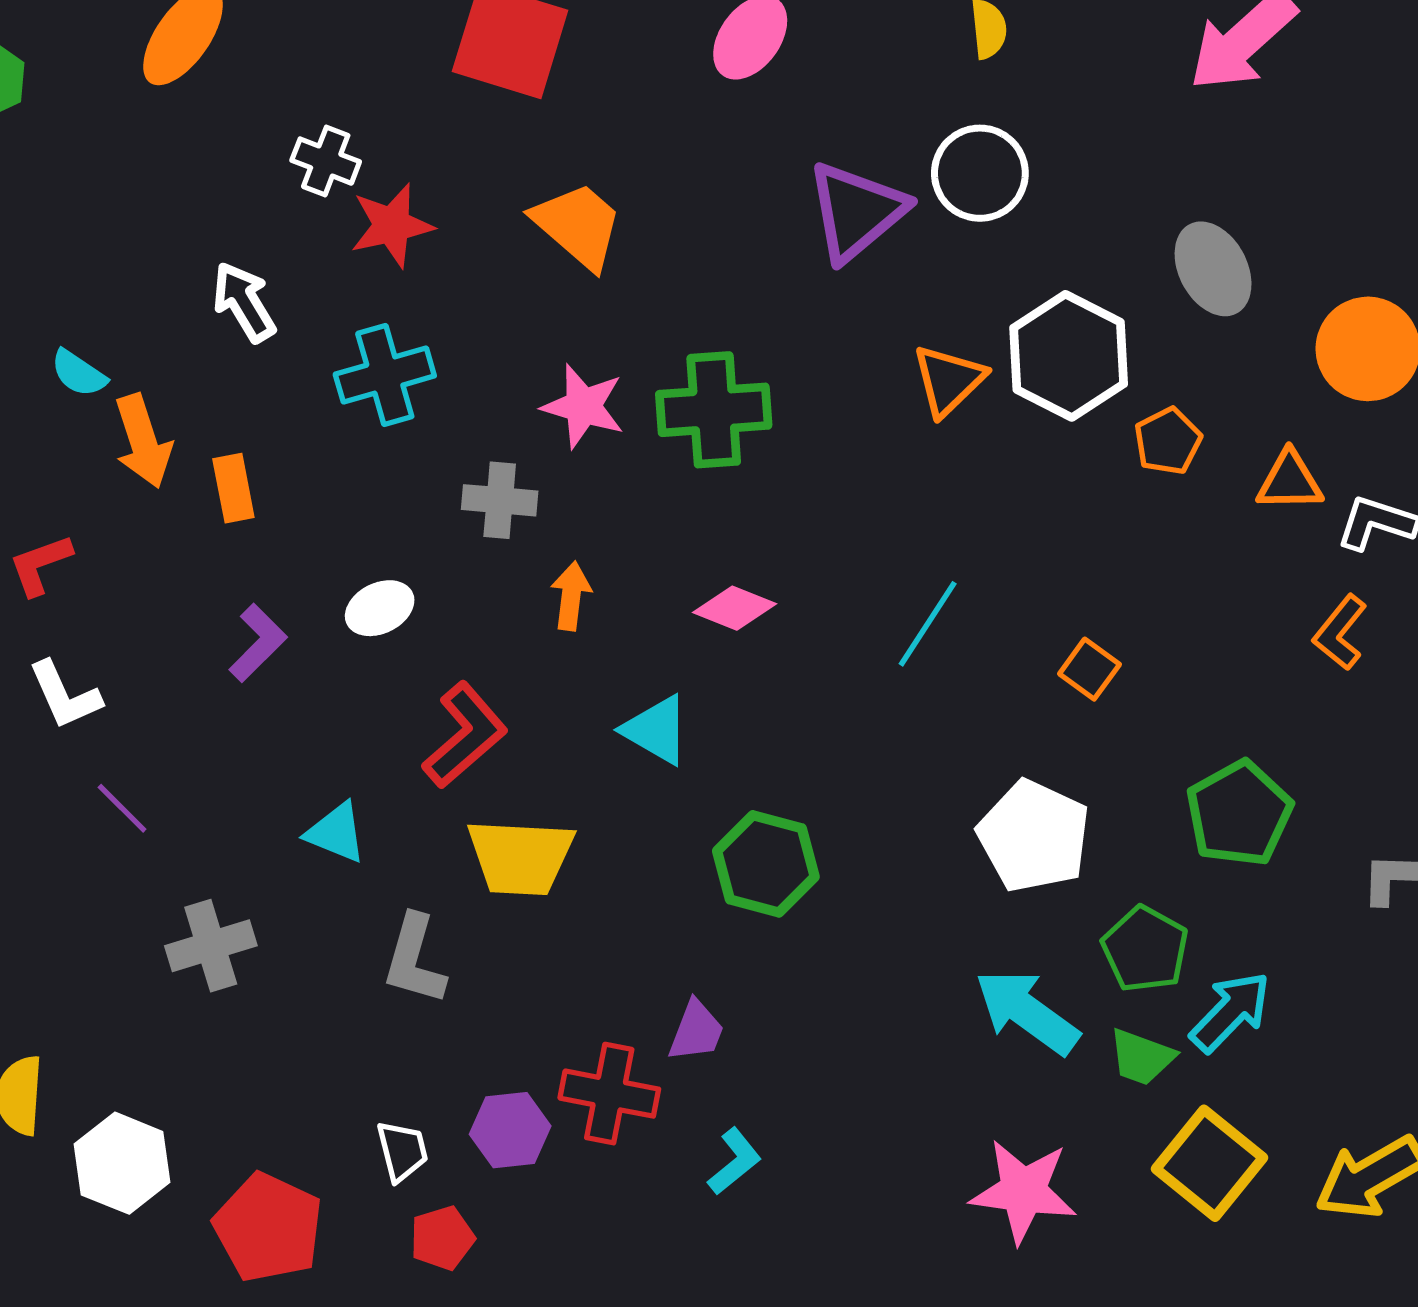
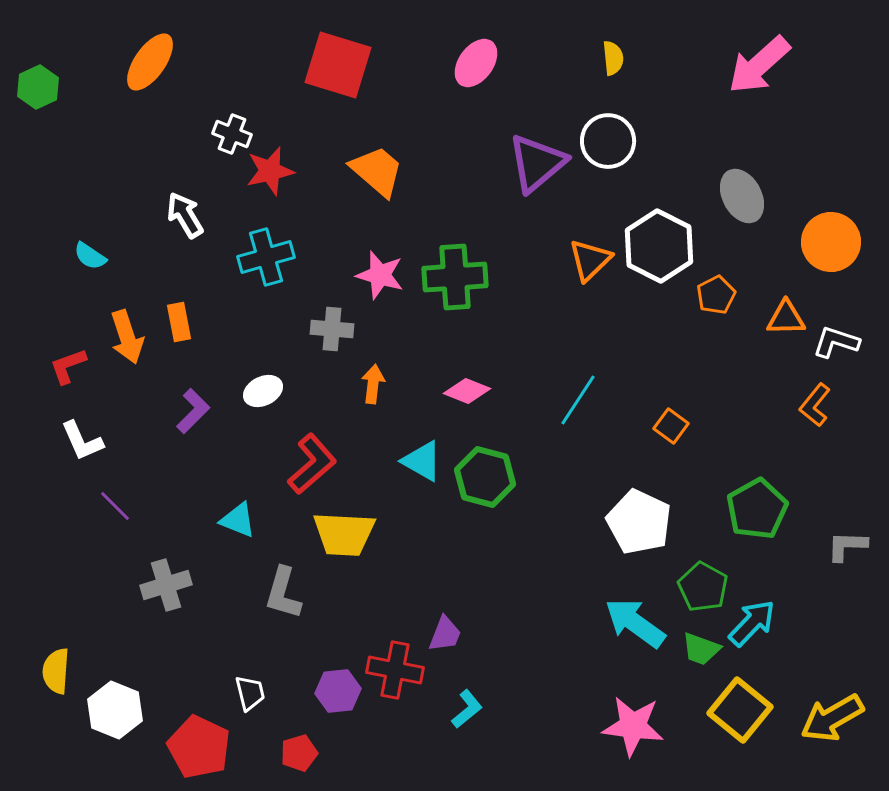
orange arrow: (143, 441) -> (127, 337), moved
green hexagon: (766, 864) -> (485, 477), moved
white trapezoid: (402, 1151) -> (250, 693), moved

